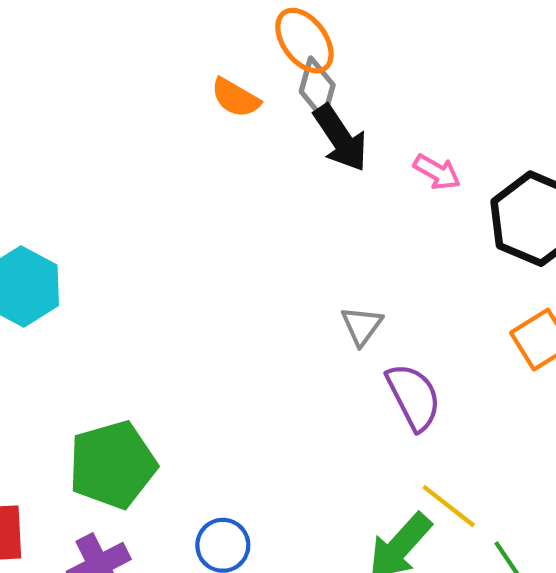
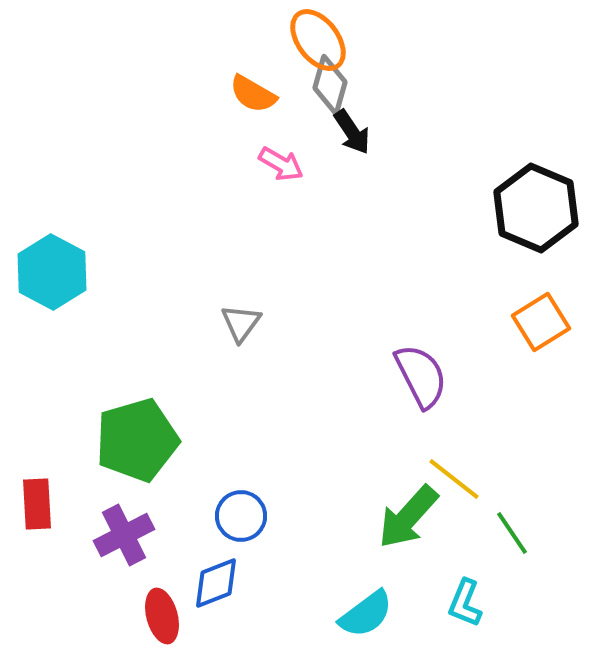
black arrow: (341, 138) -> (352, 132), size x0.7
pink arrow: (437, 172) -> (281, 164), moved
gray triangle: (362, 326) -> (241, 323), moved

